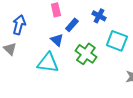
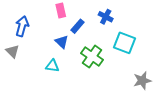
cyan triangle: (48, 63) -> (52, 66), size x0.6

